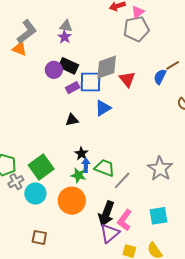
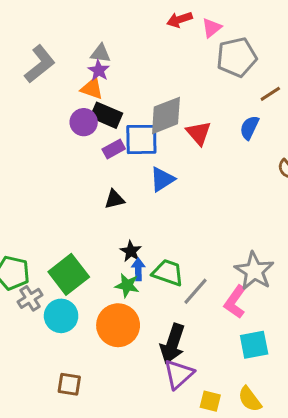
gray pentagon: (136, 29) -> (237, 57), moved
orange triangle: (19, 49) -> (92, 89), moved
brown line: (173, 65) -> (270, 94), moved
pink L-shape: (125, 220) -> (235, 302), moved

